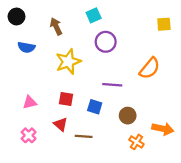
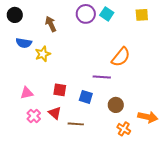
cyan square: (94, 15) -> (107, 14), moved, turned -32
yellow square: (164, 24) -> (142, 15), moved
purple circle: (106, 42) -> (86, 14), moved
yellow star: (68, 62) -> (43, 54), moved, size x0.7
orange semicircle: (150, 68) -> (121, 57), moved
pink cross: (29, 135) -> (34, 116), moved

